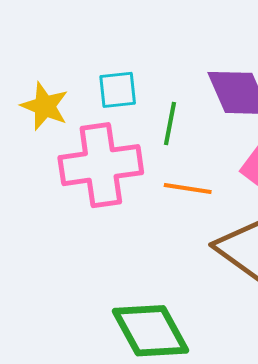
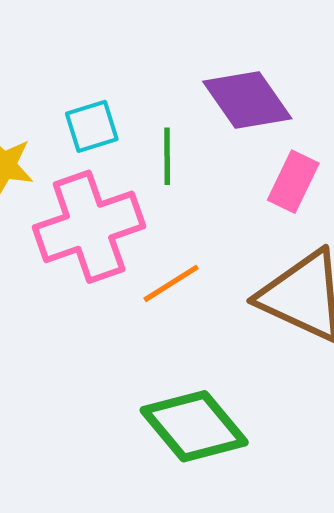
orange line: (188, 188) -> (171, 283), moved, turned -30

